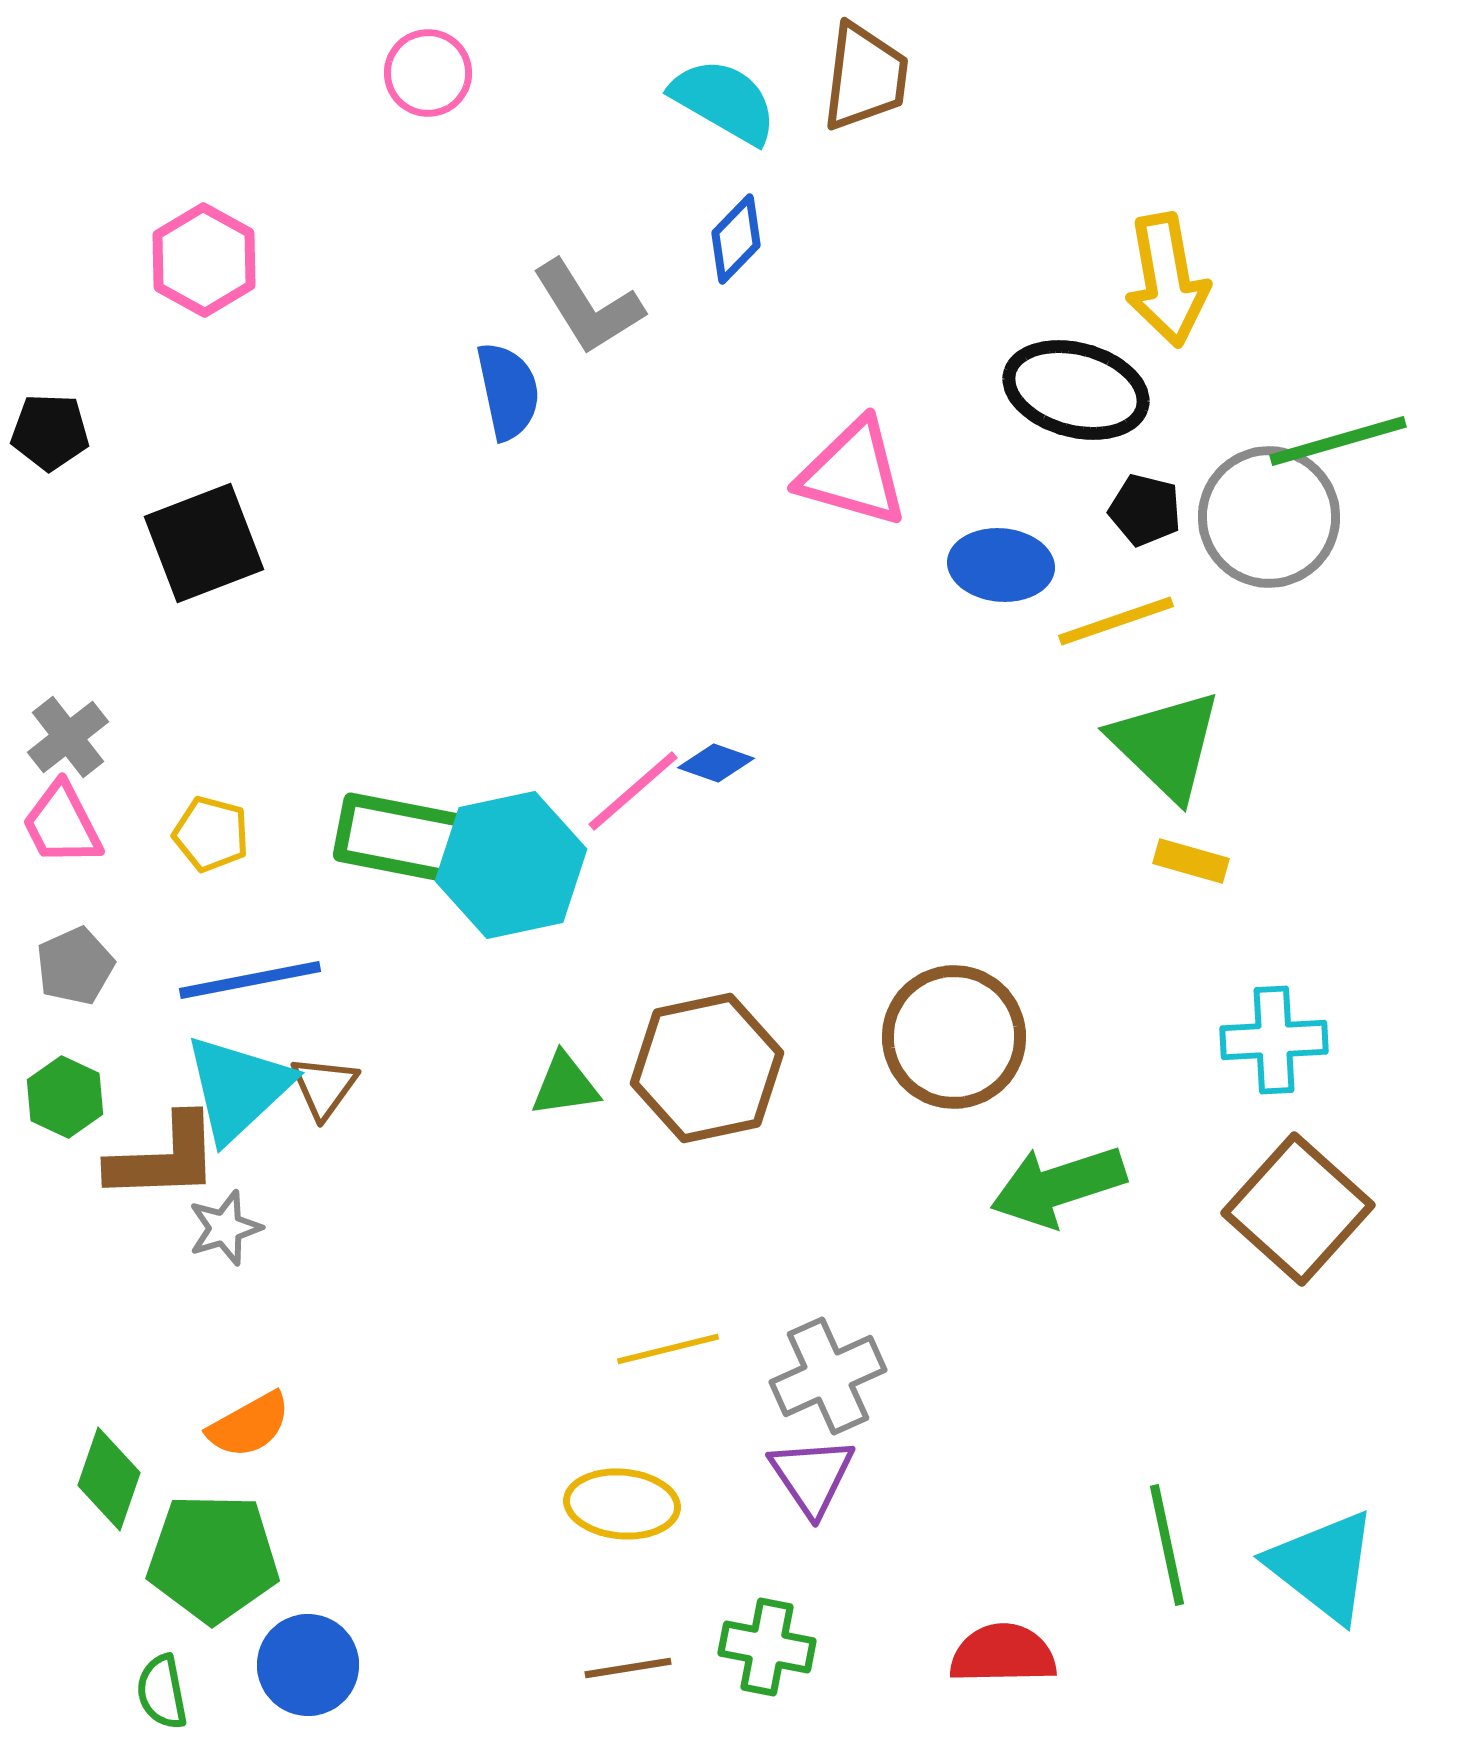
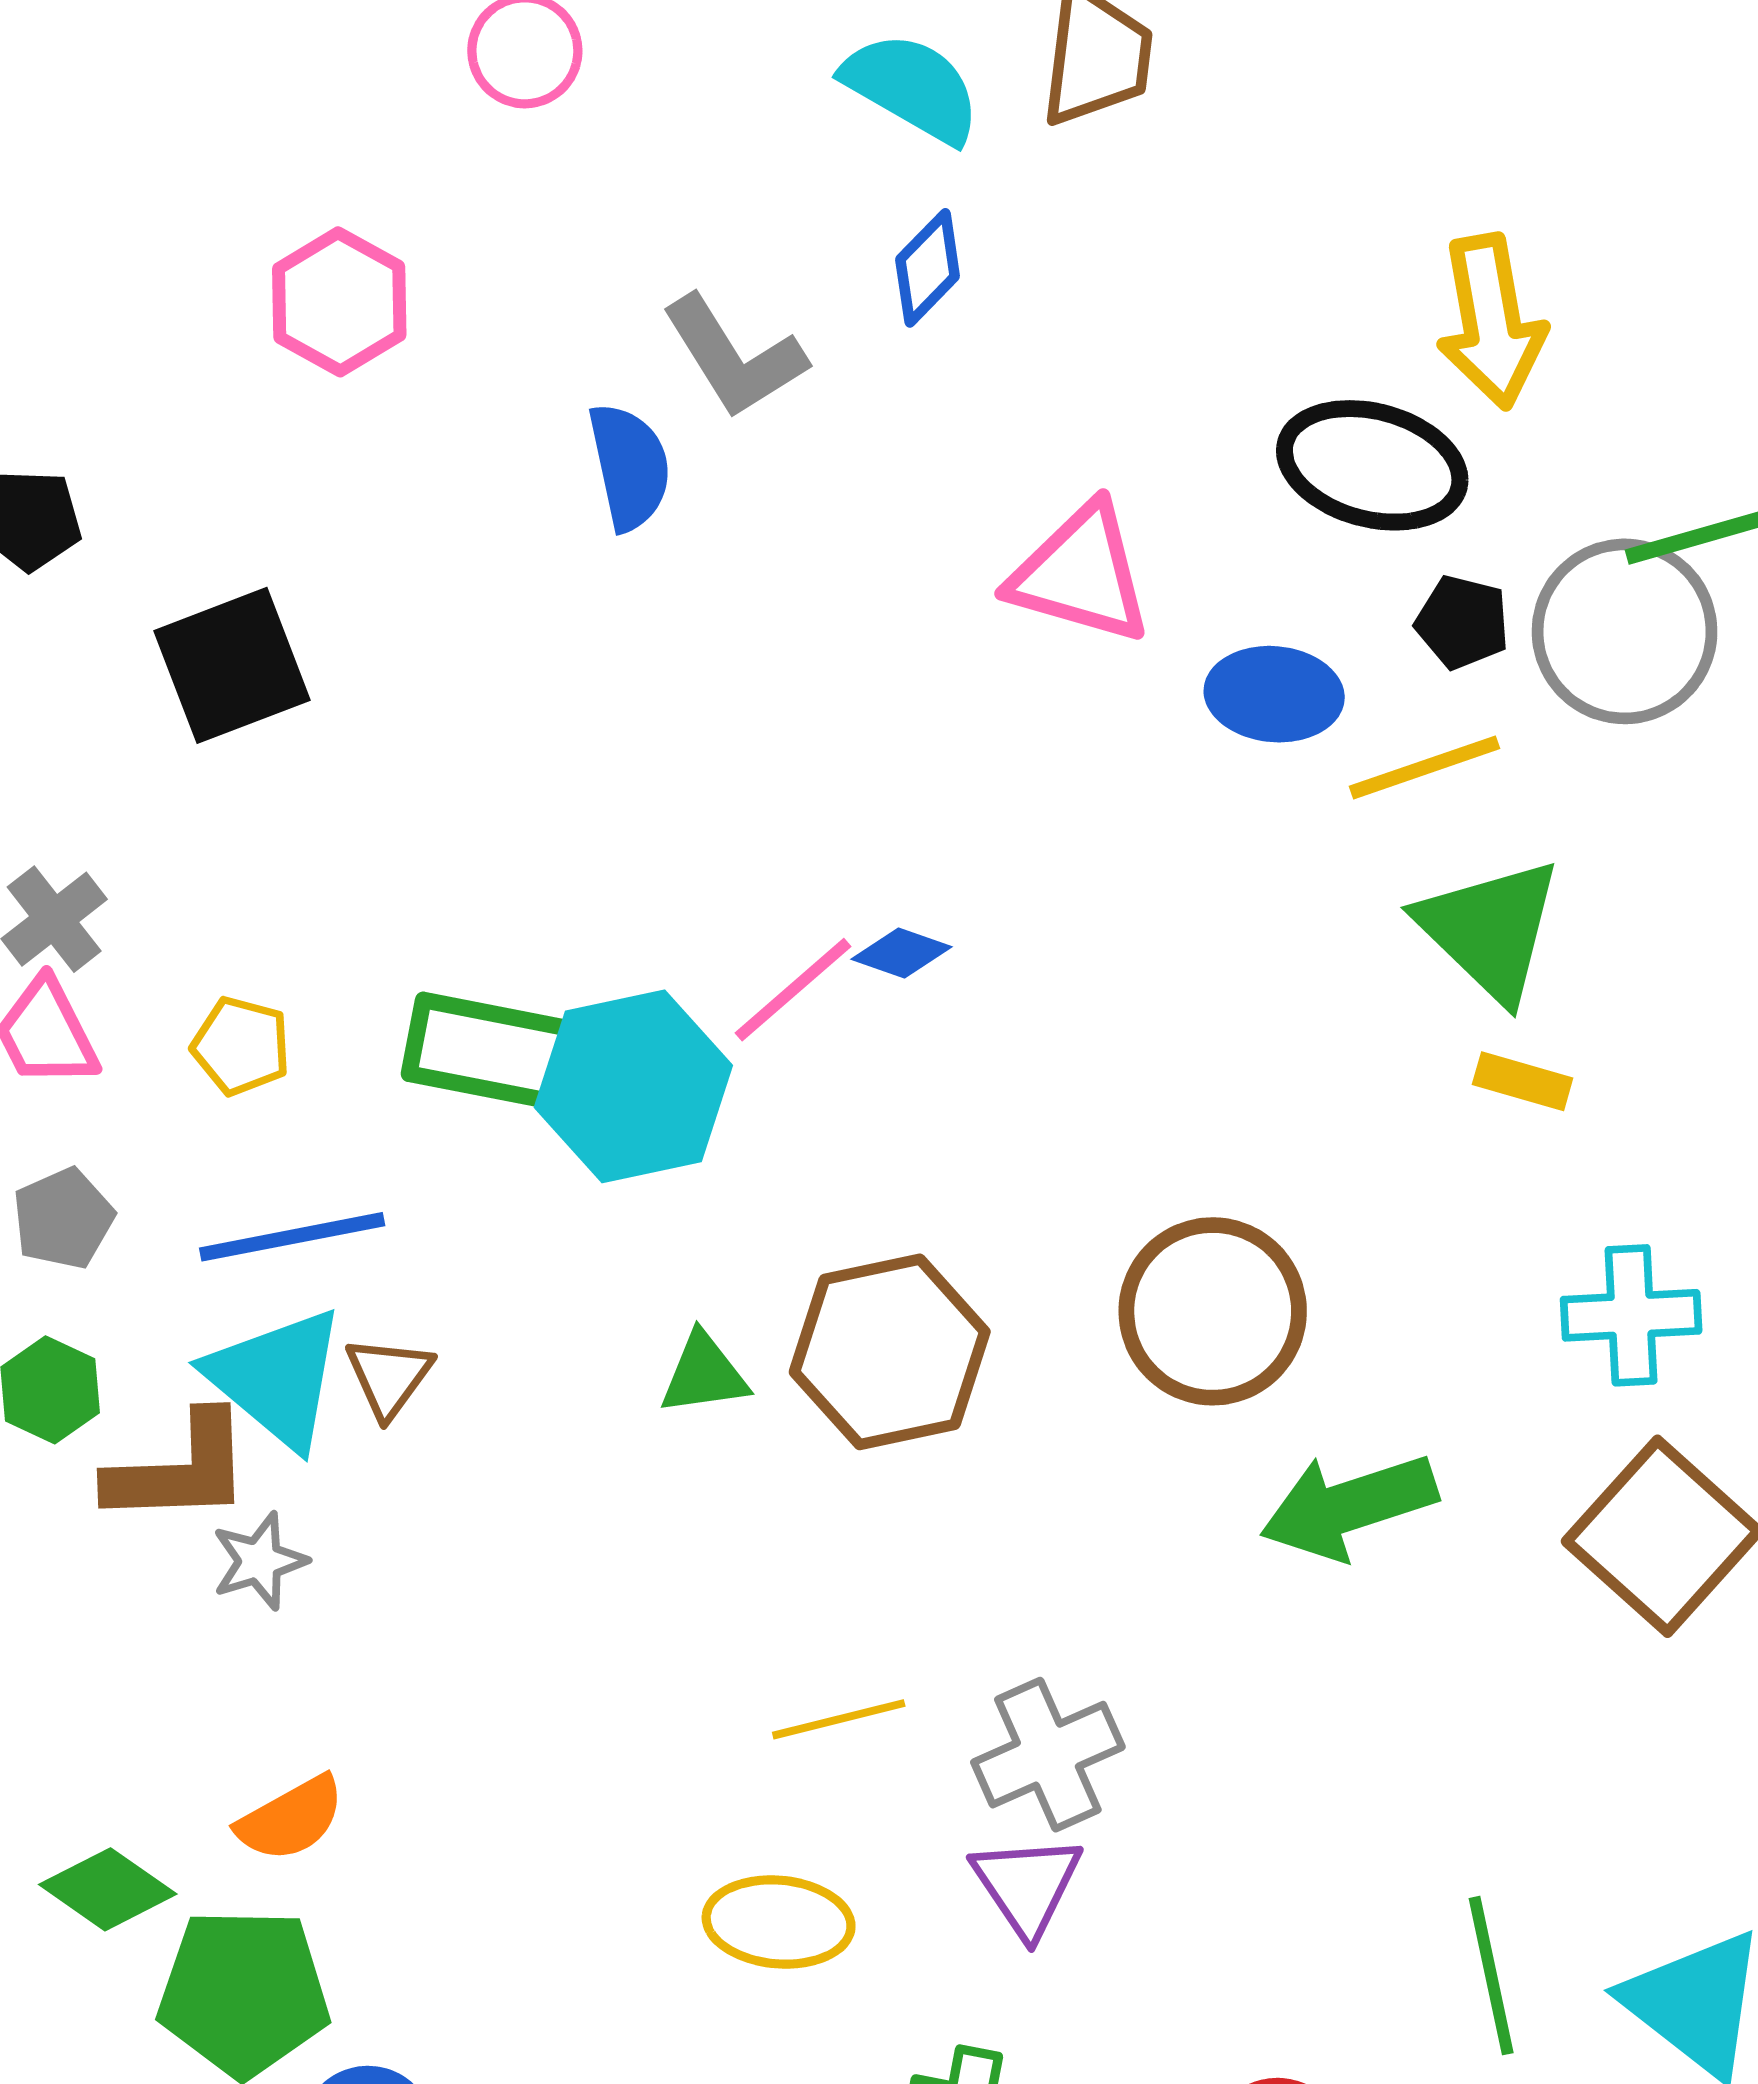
pink hexagon: (204, 260) -> (339, 302), moved
cyan triangle: (238, 1088) -> (276, 1378), turned -37
green diamond: (109, 1479) -> (108, 1889), turned -74

